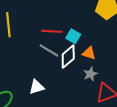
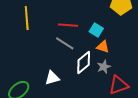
cyan square: (73, 36) -> (96, 30), moved
white diamond: (68, 57) -> (84, 63), moved

